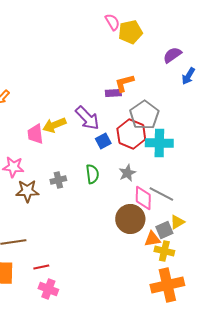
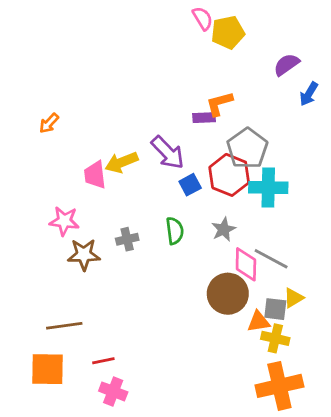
gray square: (164, 230) -> (275, 309), turned 30

